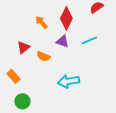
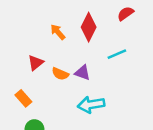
purple triangle: (62, 41) -> (82, 73), moved

